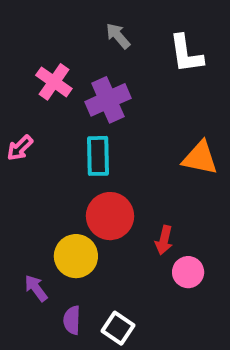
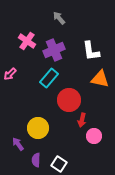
white L-shape: (186, 54) -> (91, 51), moved
cyan rectangle: (98, 156) -> (49, 78), turned 42
red circle: (110, 216) -> (69, 100), moved

